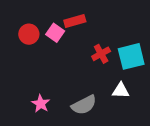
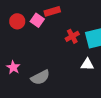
pink star: (41, 104) -> (13, 67), moved
gray semicircle: (84, 105) -> (40, 77), moved

